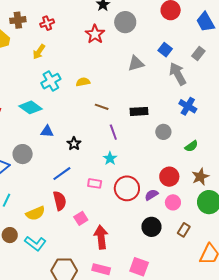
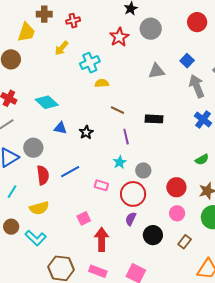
cyan cross: (51, 81) -> (90, 63), moved
gray circle: (163, 132) -> (143, 170), moved
black star: (74, 144) -> (86, 132), moved
purple semicircle: (151, 195) -> (131, 219), moved, turned -40
red semicircle: (60, 201) -> (43, 175), moved

